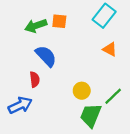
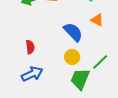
blue semicircle: (46, 56) -> (73, 32), moved
blue arrow: (20, 105) -> (32, 74), moved

